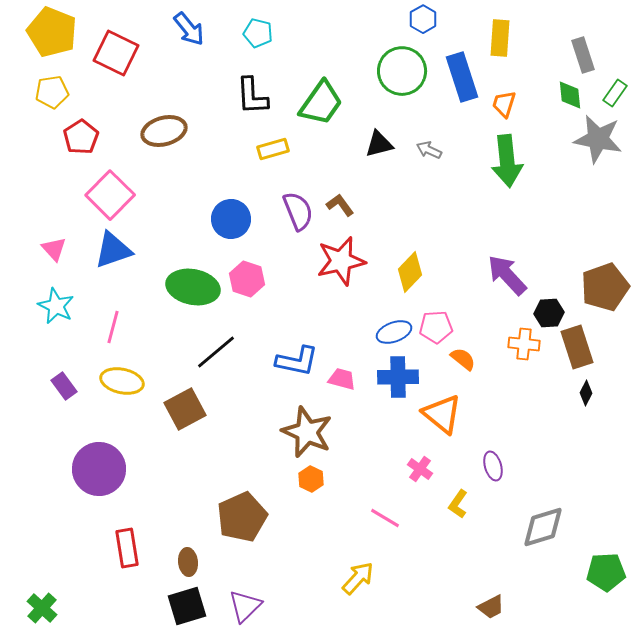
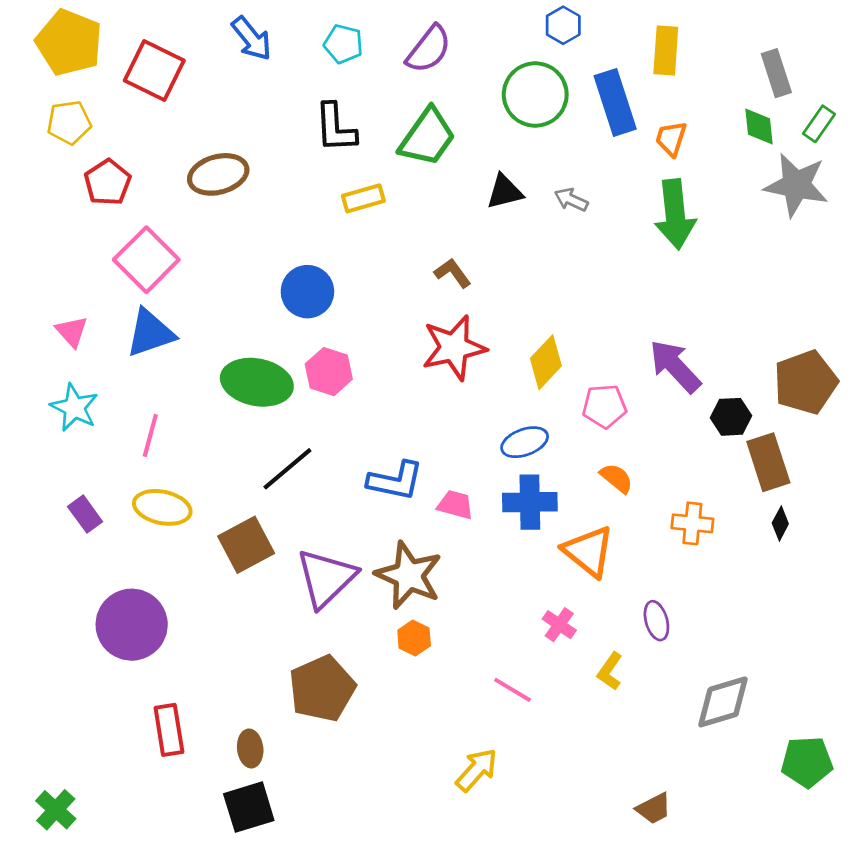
purple semicircle: (298, 211) -> (429, 49), moved, turned 60
pink pentagon: (436, 327) -> (604, 406), moved
orange cross: (524, 344) -> (692, 523), moved
purple triangle: (245, 606) -> (326, 578), moved, size x1.4

